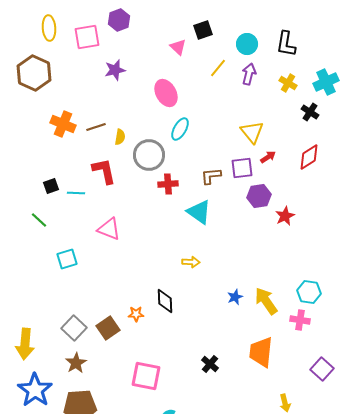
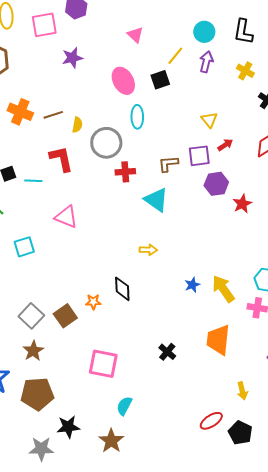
black square: (203, 30) -> (160, 80), moved
cyan ellipse: (180, 129) -> (137, 117), turned -30
yellow triangle: (252, 132) -> (209, 120), size x0.7

